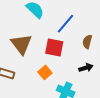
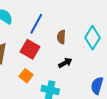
red square: (54, 47) -> (30, 49), turned 30

